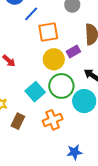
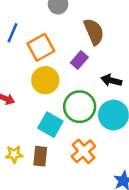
yellow circle: (54, 59) -> (45, 80), moved
brown rectangle: (18, 121) -> (40, 156), moved

